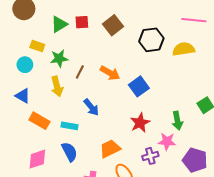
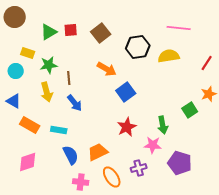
brown line: (80, 72) -> (69, 78), turned -32
orange arrow: (110, 73) -> (107, 69), moved
blue arrow: (91, 107) -> (75, 103), moved
blue semicircle: (69, 152) -> (71, 155), moved
purple cross: (150, 156) -> (139, 168), moved

